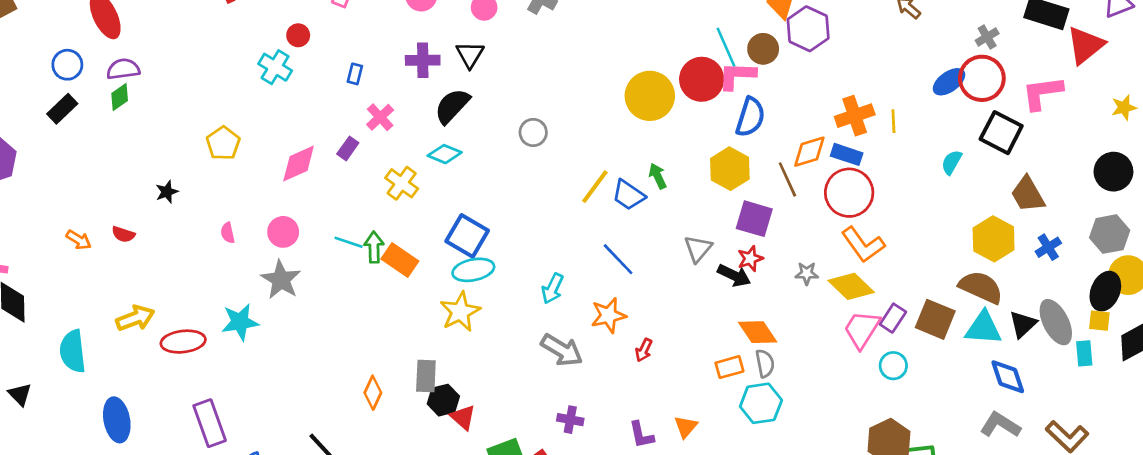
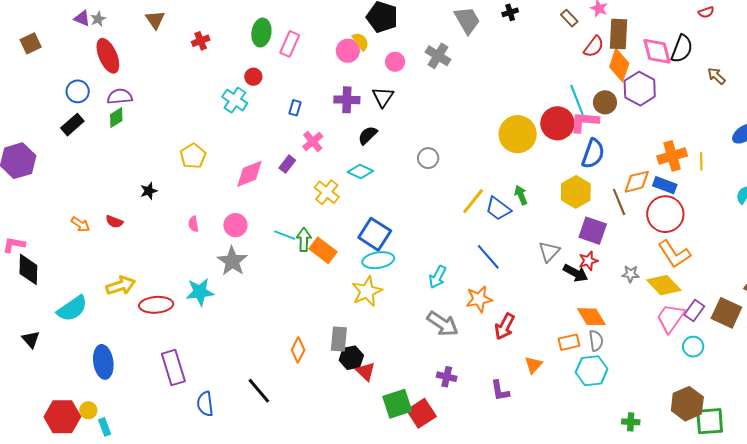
black semicircle: (452, 106) -> (368, 135), size x0.7
red arrow: (644, 350) -> (505, 327), size x1.5
cyan semicircle: (73, 351) -> (72, 309), turned -120
orange triangle: (686, 427) -> (533, 365), moved

